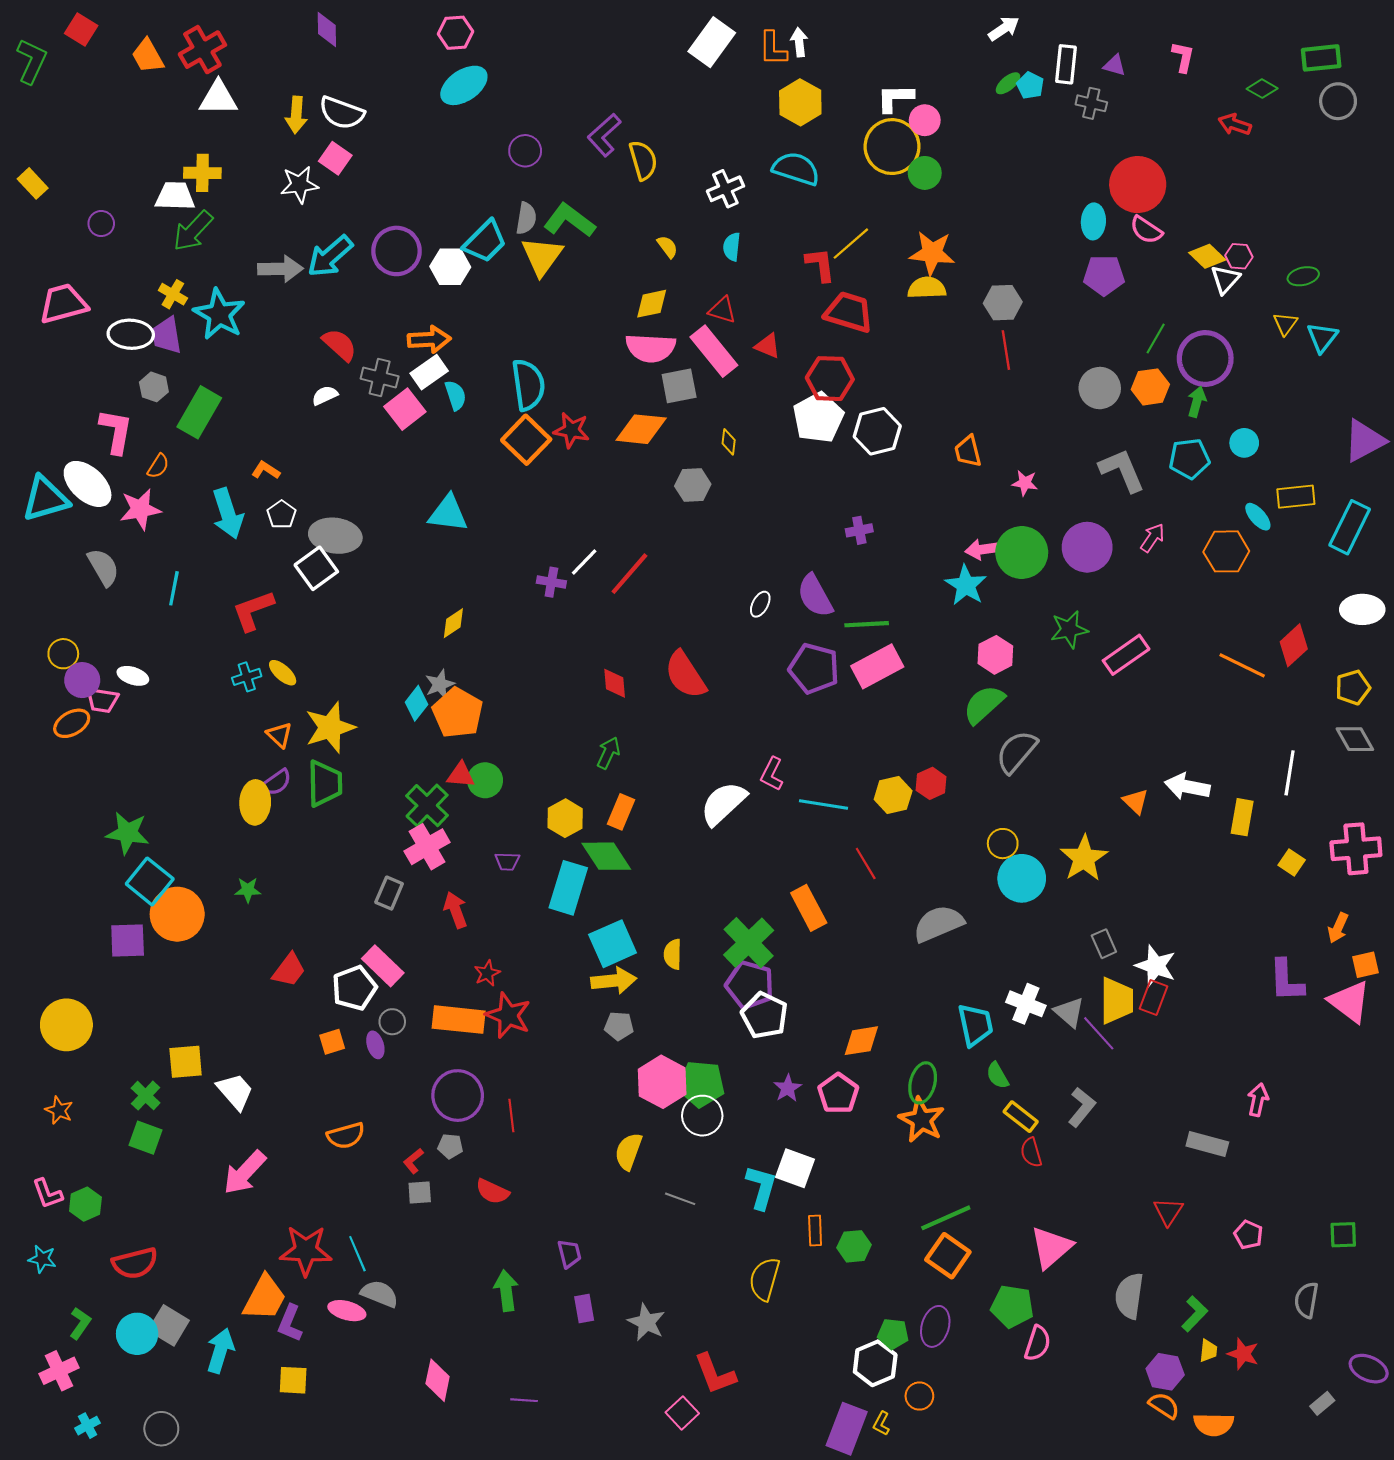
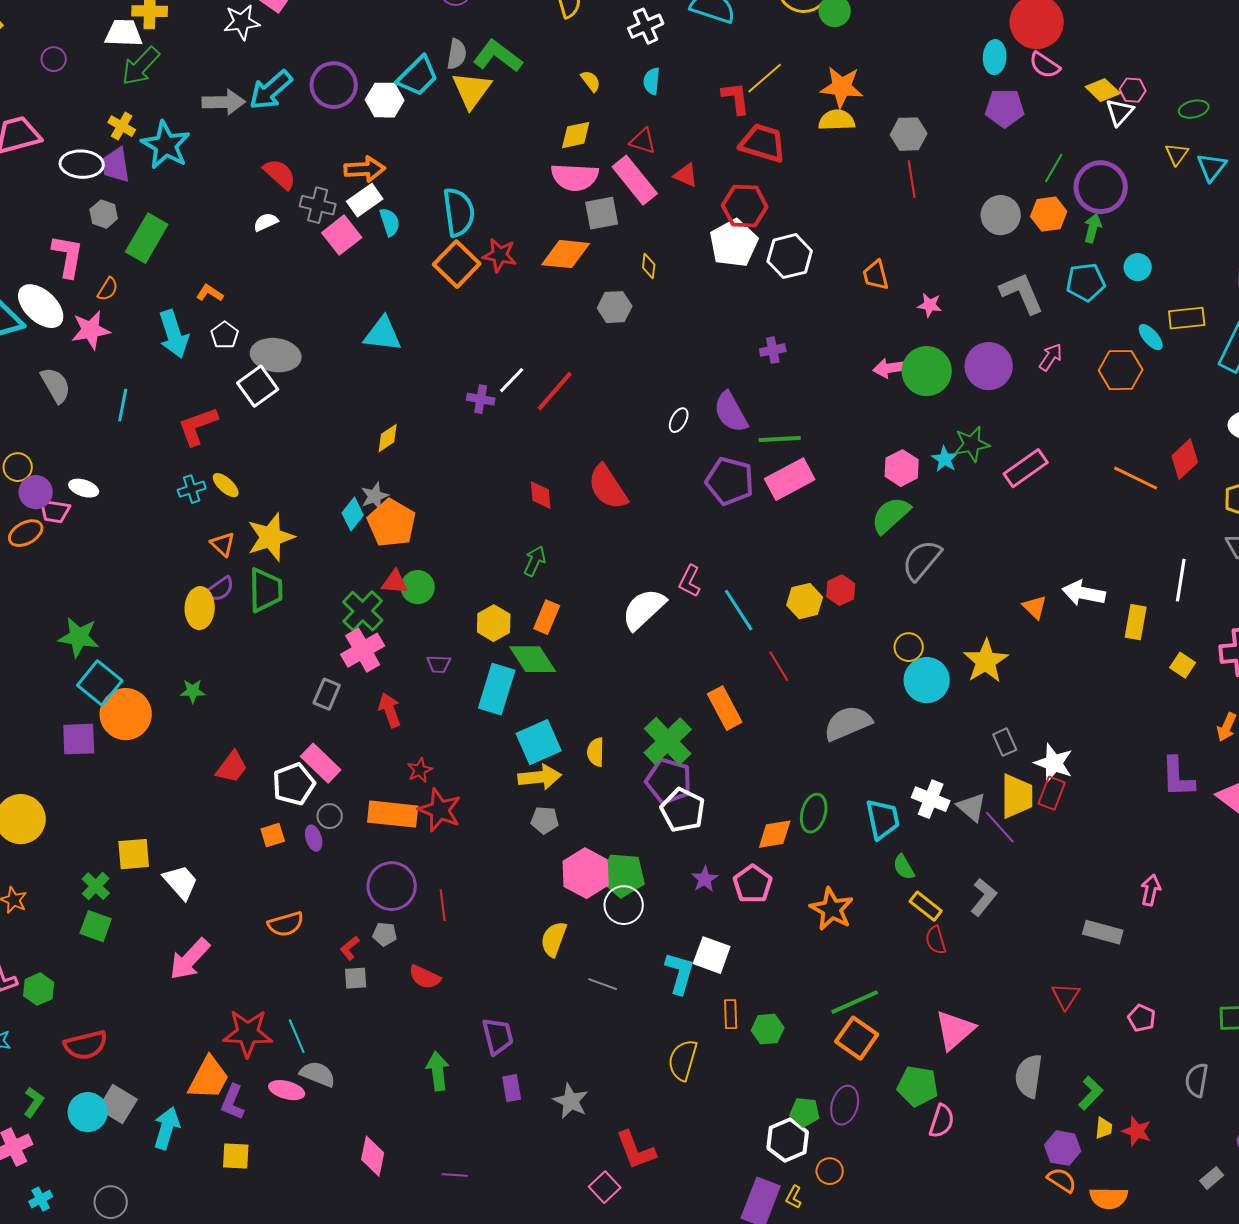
cyan star: (966, 585) -> (945, 459), moved, size x0.7
cyan line: (823, 805) -> (739, 610), turned 48
green ellipse: (923, 1083) -> (814, 813), moved
purple trapezoid: (569, 1254) -> (498, 1036), size x1.4

